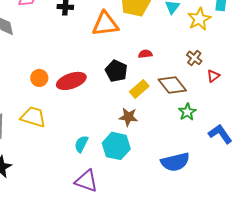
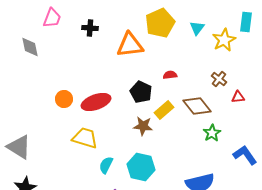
red triangle: (213, 76) -> (238, 97), turned 32
yellow trapezoid: (33, 117) -> (85, 138), moved
brown star: (128, 117) -> (143, 126), moved

